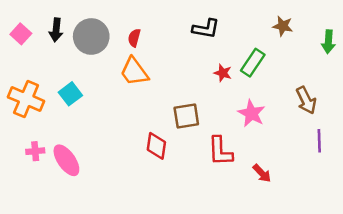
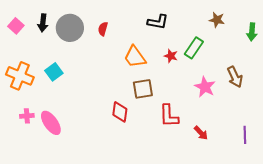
orange trapezoid: (134, 72) -> (135, 57), moved
pink star: (251, 113) -> (205, 87), moved
purple line: (319, 141) -> (245, 135), moved

